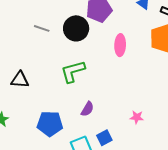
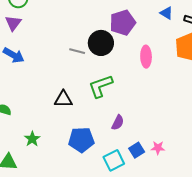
gray line: (42, 28) -> (77, 51), moved
black triangle: (20, 80) -> (63, 99), moved
pink star: (137, 117) -> (158, 148), moved

